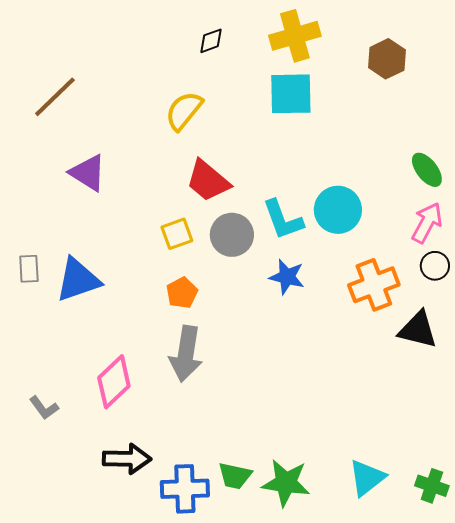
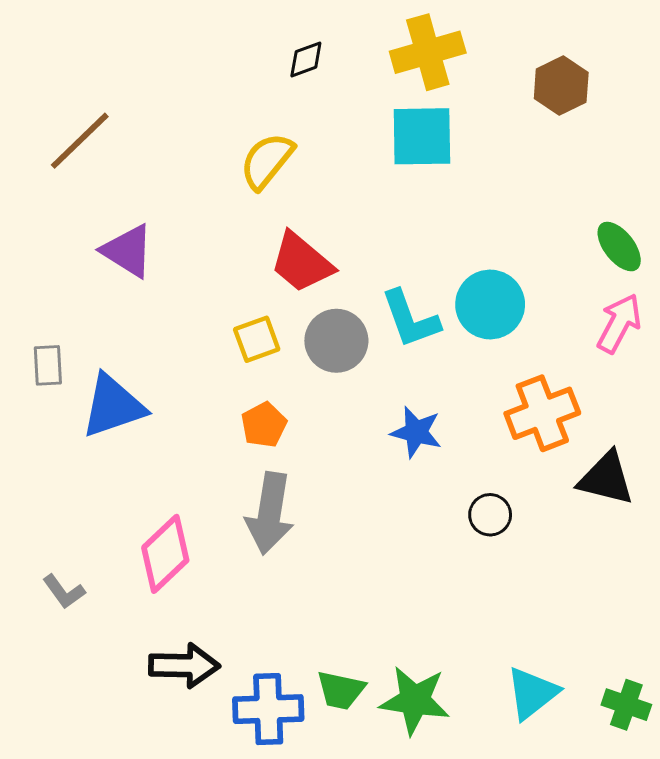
black circle: (435, 266) -> (490, 515), moved
gray rectangle: (29, 269) -> (48, 365), moved
blue star: (287, 277) -> (416, 432), moved

